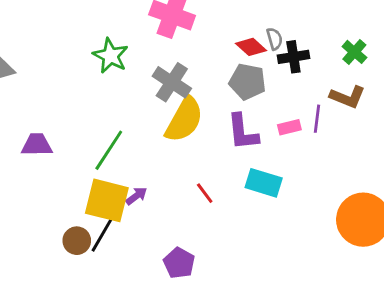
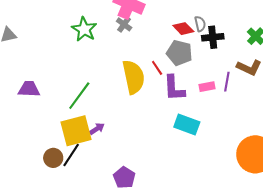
gray cross: (172, 82) -> (124, 24), moved, size x0.6
yellow semicircle: (184, 120) -> (134, 77), turned -44
red line: (205, 193) -> (157, 68), moved
yellow square: (107, 200) -> (76, 131), turned -32

